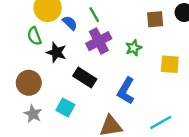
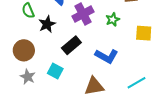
black star: (56, 52) -> (47, 24), turned 30
black rectangle: (85, 77) -> (71, 45), turned -72
blue L-shape: (126, 91) -> (107, 56), turned -90

